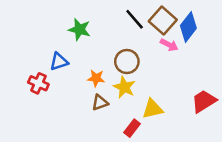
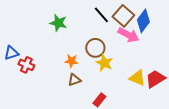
pink arrow: (169, 45) -> (128, 35), size x1.5
blue triangle: (59, 62) -> (11, 53), moved
yellow star: (124, 87) -> (104, 63), moved
yellow triangle: (152, 109) -> (137, 78), moved, turned 36

